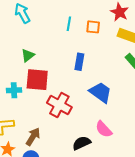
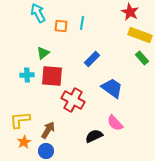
orange square: (93, 27) -> (61, 26), moved
blue rectangle: (79, 62) -> (92, 59), turned 35
cyan cross: (14, 90) -> (27, 75), moved

